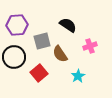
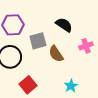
red square: (39, 73) -> (28, 85), moved
cyan star: (78, 76) -> (71, 86), moved

